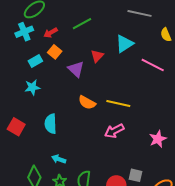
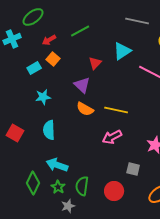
cyan cross: (24, 32) -> (12, 39), moved
purple triangle: (76, 69) -> (82, 85), moved
cyan star: (32, 87) -> (43, 97), moved
cyan arrow: (59, 159) -> (57, 165), size x1.5
gray square: (136, 175) -> (133, 169), moved

